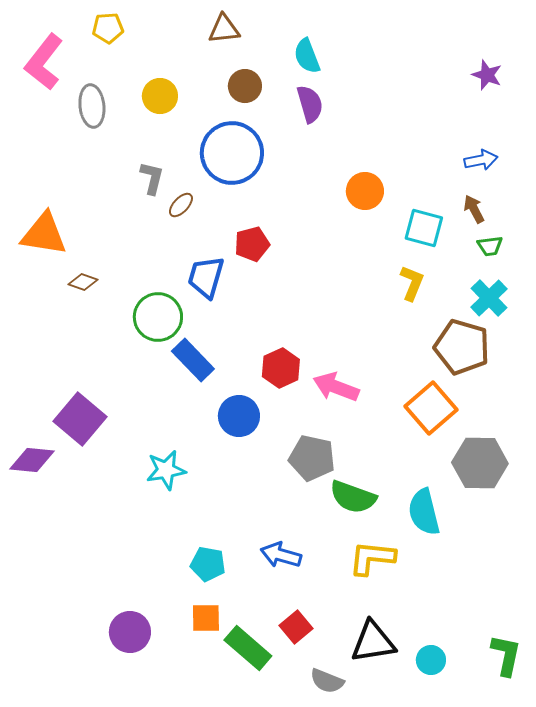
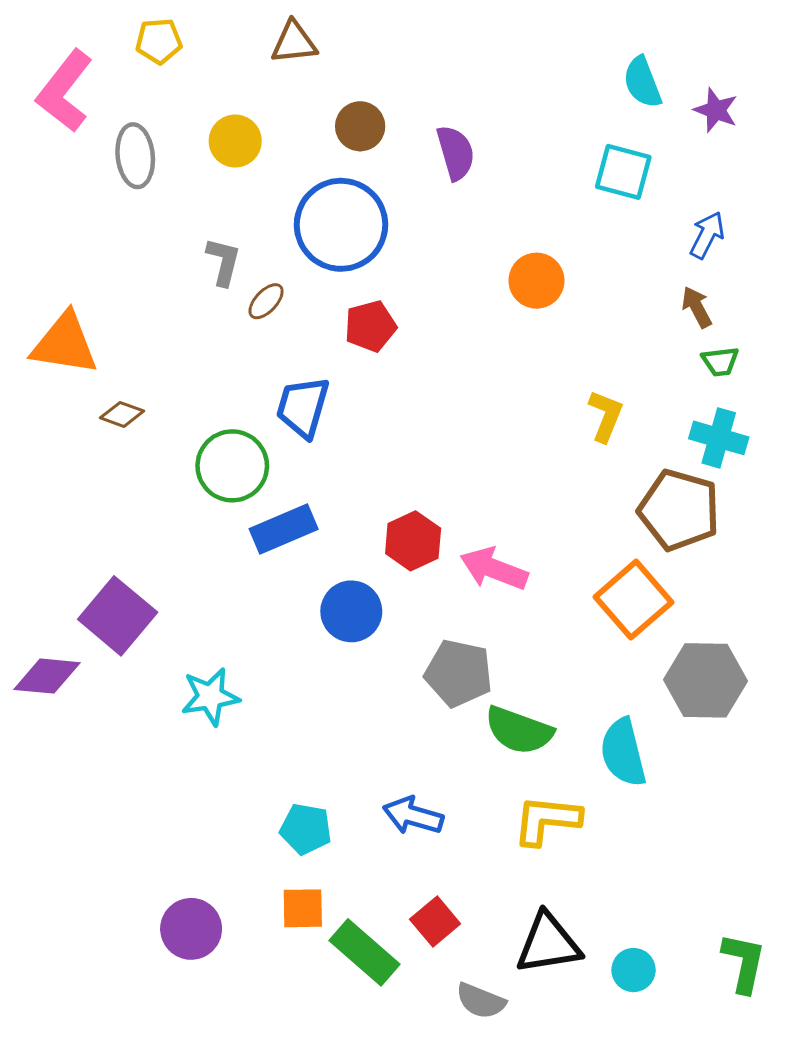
brown triangle: (224, 29) -> (294, 43), moved
cyan semicircle: (307, 56) -> (642, 82), moved
blue arrow: (481, 160) -> (707, 235), turned -52
cyan square: (424, 228) -> (623, 172), moved
red pentagon: (252, 244) -> (370, 326), moved
cyan cross: (489, 298) -> (719, 438), turned -30
blue rectangle: (193, 360) -> (284, 529), turned -69
cyan star: (166, 470) -> (210, 697), moved

